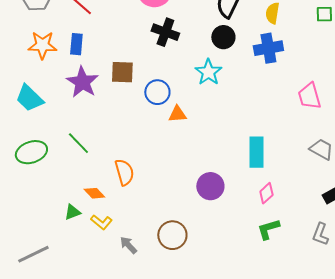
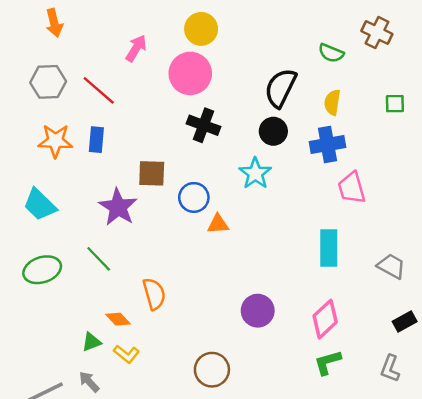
purple star: (82, 82) -> (118, 207), moved
pink trapezoid: (309, 96) -> (352, 188), moved
cyan rectangle: (256, 152) -> (329, 248), moved
pink diamond: (266, 193) -> (325, 319), size x1.5
gray arrow: (128, 245) -> (89, 382), moved

